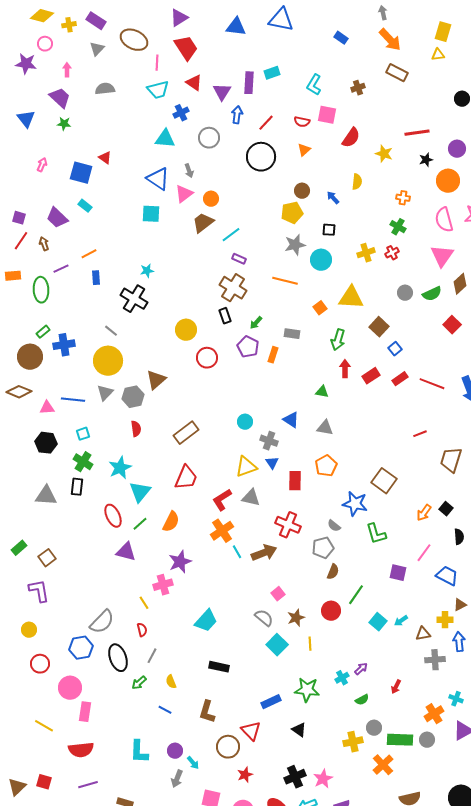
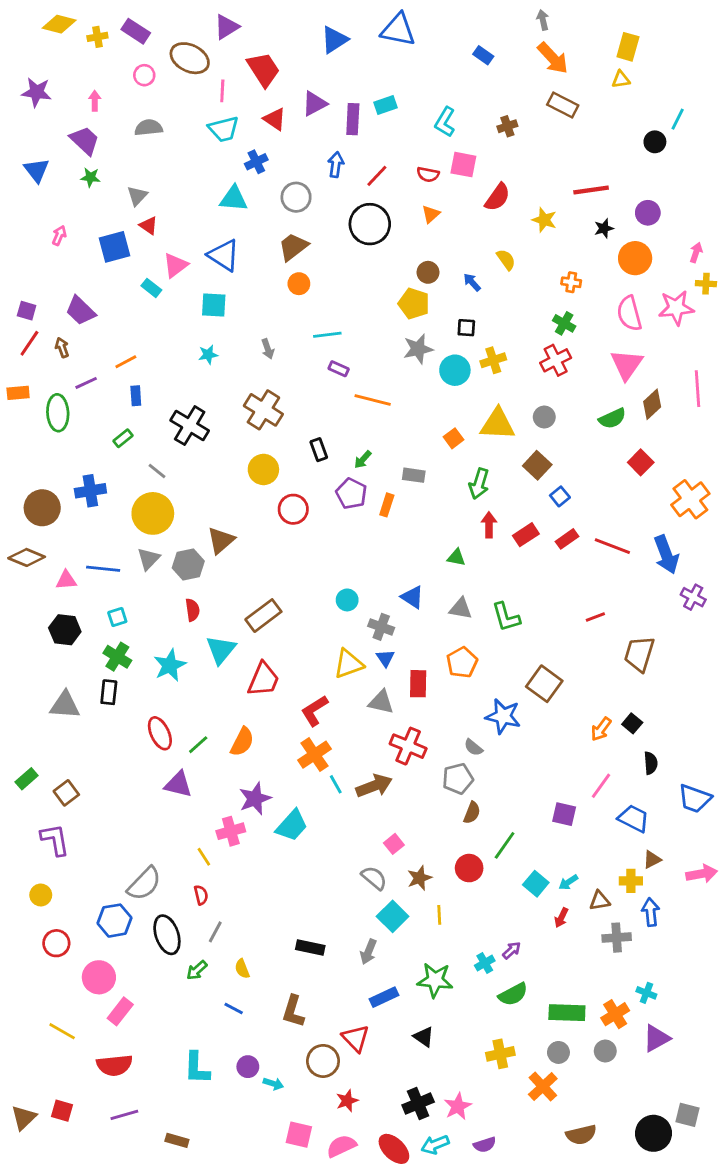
purple triangle: (179, 18) -> (227, 27), moved
blue triangle: (236, 27) -> (334, 40), turned -40
pink circle: (45, 44) -> (144, 75), moved
gray triangle: (97, 49) -> (137, 196), moved
purple triangle: (222, 92) -> (314, 104), moved, turned 30
gray arrow: (189, 171) -> (268, 349), moved
blue square: (81, 173) -> (114, 247), turned -30
yellow semicircle: (357, 182) -> (506, 260), turned -42
pink triangle: (184, 194) -> (175, 265), moved
cyan rectangle: (85, 206) -> (151, 288), moved
yellow pentagon: (292, 213) -> (414, 304), turned 30
brown trapezoid: (203, 223) -> (293, 247), moved
cyan line: (231, 235) -> (327, 335), turned 30
yellow cross: (366, 253) -> (493, 360), moved
red cross: (392, 253) -> (556, 360), size x1.5
cyan star: (147, 271) -> (208, 355), moved
orange line: (285, 281) -> (373, 400), moved
brown cross: (233, 288) -> (263, 410), moved
gray circle: (405, 293) -> (544, 417), moved
green rectangle: (43, 332) -> (123, 438), moved
cyan triangle: (140, 492) -> (221, 650), moved
gray triangle: (251, 498) -> (381, 702), moved
green L-shape: (376, 534) -> (506, 617), moved
cyan trapezoid: (206, 621) -> (292, 826), moved
red arrow: (396, 687) -> (561, 918), moved
green semicircle: (362, 700) -> (513, 994), size x1.5
pink rectangle: (85, 712) -> (120, 1011), turned 30
gray circle: (374, 728) -> (558, 1052), moved
green rectangle: (400, 740) -> (567, 1013), moved
cyan arrow: (193, 763) -> (273, 1084), turned -32
gray arrow: (177, 779) -> (368, 952), moved

